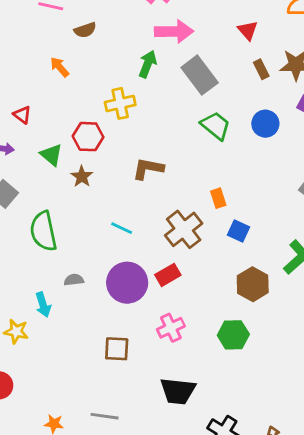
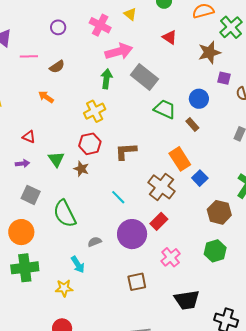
brown rectangle: (261, 69) -> (192, 125), moved
red hexagon: (88, 137) -> (90, 144), moved
green triangle: (51, 155) -> (56, 159), turned 30
orange rectangle: (218, 198) -> (180, 159), size x1.6
cyan line: (122, 228) -> (118, 197), turned 35
blue square: (238, 231) -> (200, 178), turned 35

